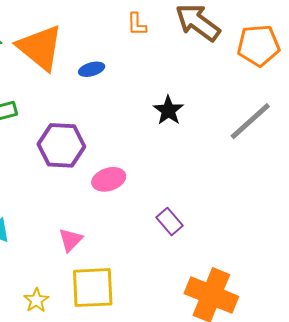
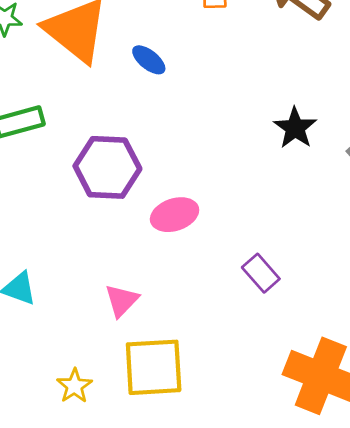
blue ellipse: (92, 69) -> (149, 60), turned 55
black star: (168, 110) -> (295, 128), moved

